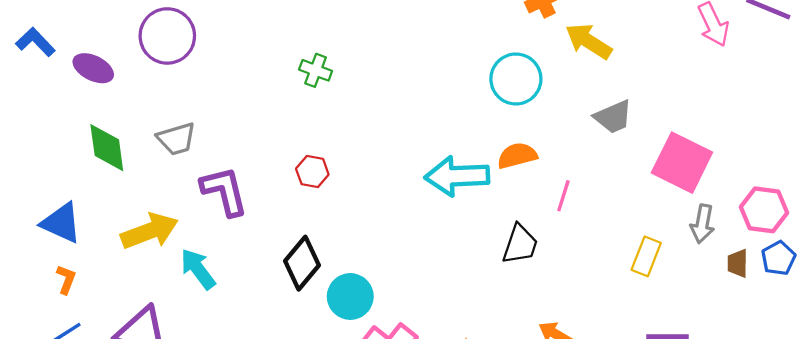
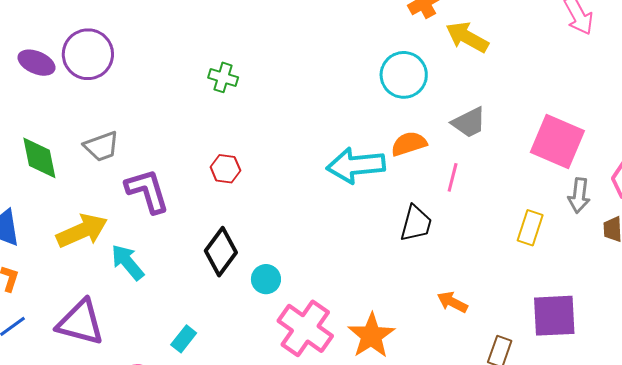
purple ellipse: (93, 68) -> (37, 63), moved
gray trapezoid: (613, 117) -> (469, 122), moved
cyan circle: (350, 296) -> (266, 279), size x0.7

